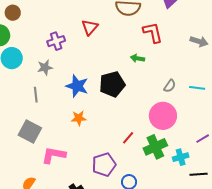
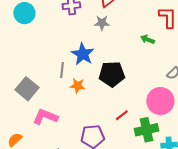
gray star: (45, 67) -> (102, 23), moved
black pentagon: (112, 84) -> (112, 74), moved
gray line: (36, 95) -> (62, 70), moved

